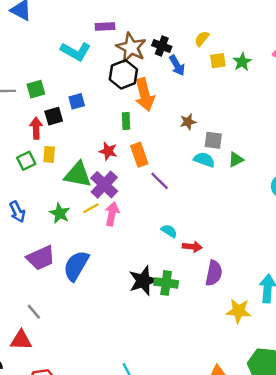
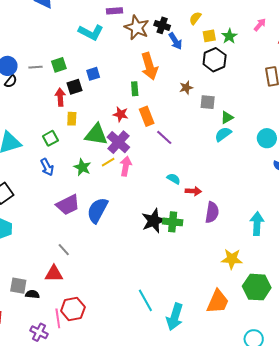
black hexagon: (123, 74) -> (215, 60), moved
cyan semicircle: (204, 160) -> (223, 134), moved, turned -54
green square: (26, 161) -> (50, 138), moved
yellow star: (239, 311) -> (232, 259), moved

